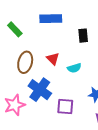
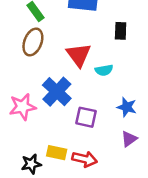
red triangle: (53, 59) -> (79, 55), size x1.5
brown ellipse: (25, 62) -> (33, 42), moved

